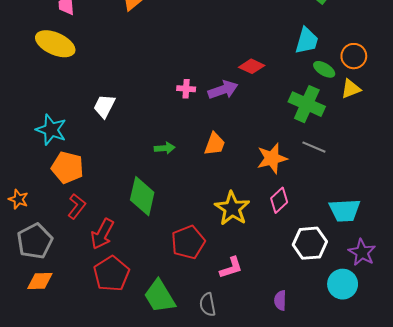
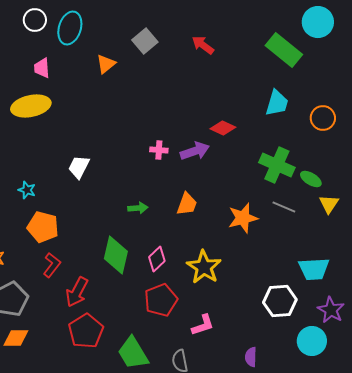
yellow ellipse: (55, 44) -> (31, 106), turned -36
green ellipse: (324, 69) -> (311, 179), moved
yellow triangle: (351, 89) -> (329, 204), moved, turned -35
cyan star: (51, 130) -> (27, 190), size x0.6
pink diamond: (279, 200) -> (157, 259), moved

